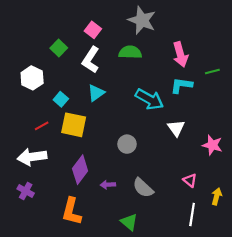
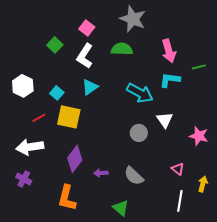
white hexagon: (32, 78) -> (23, 86), moved
gray circle: (127, 144) -> (139, 133), moved

